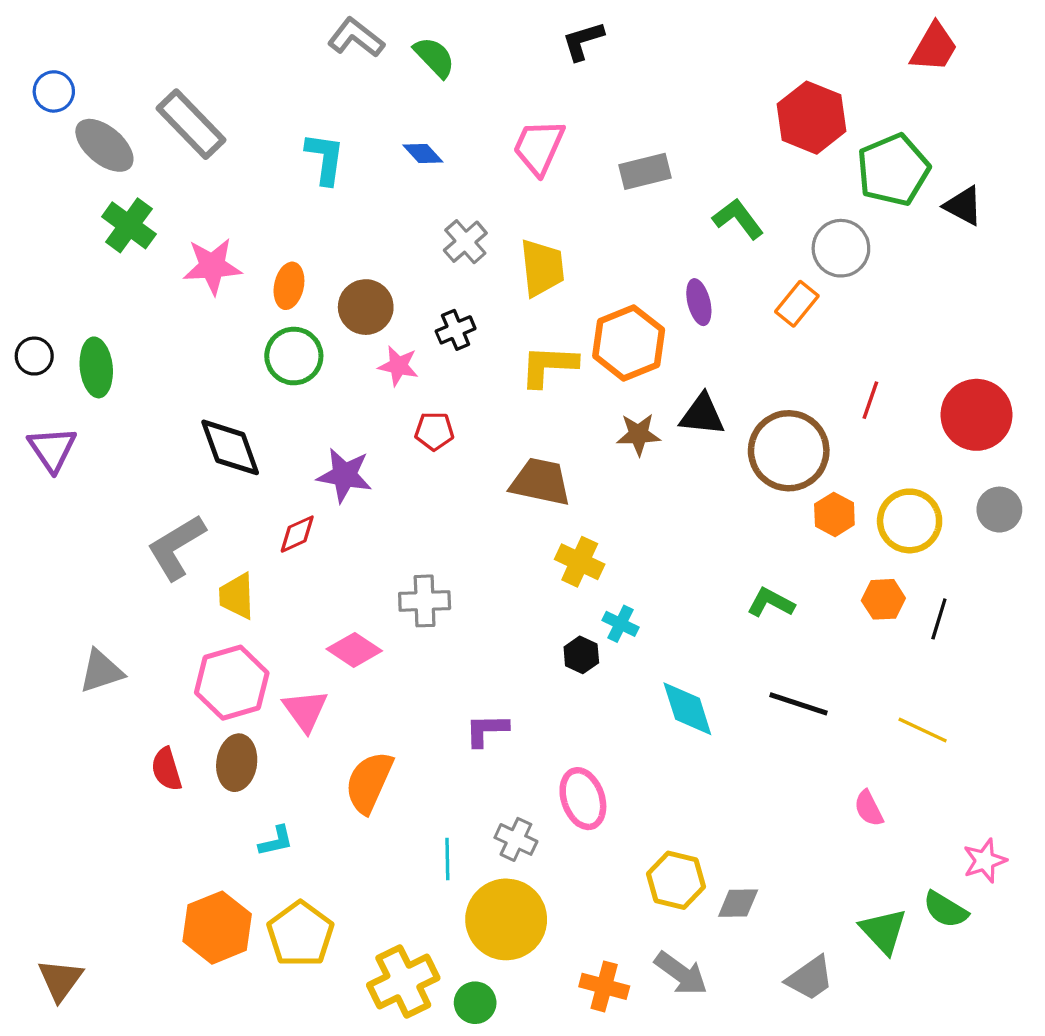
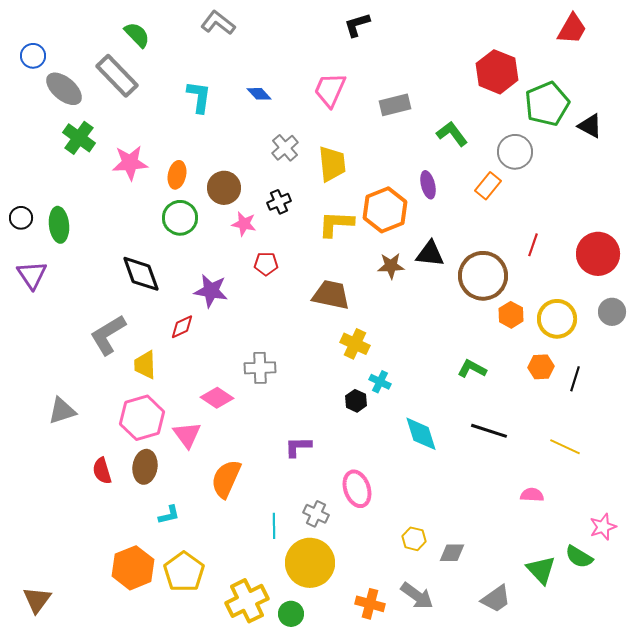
green semicircle: (434, 57) -> (137, 35), moved
pink semicircle: (869, 808) -> (532, 495), turned 120
yellow hexagon: (676, 880) -> (414, 539), size x0.7

